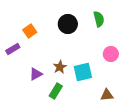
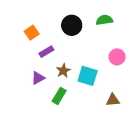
green semicircle: (99, 19) -> (104, 20), turned -84
purple rectangle: (13, 49) -> (46, 52), moved
cyan square: (83, 72) -> (88, 76), turned 30

